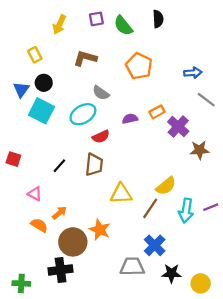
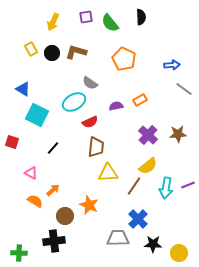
black circle: (44, 83) -> (52, 53), moved
blue triangle: (21, 90) -> (23, 89), moved, turned -35
cyan square: (41, 111) -> (37, 115), moved
purple cross: (178, 127) -> (148, 135), moved
brown trapezoid: (94, 165) -> (96, 147), moved
brown circle: (73, 242) -> (65, 216), size x0.7

